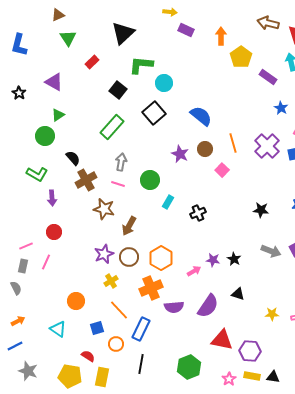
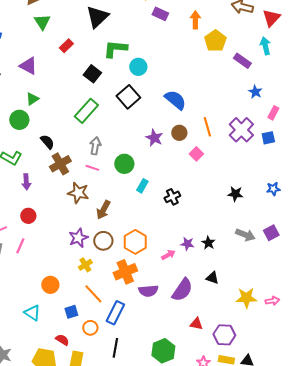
yellow star: (272, 314) -> (246, 298), size x1.5
red triangle: (222, 340) -> (196, 324), size x0.6

